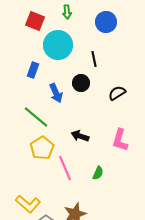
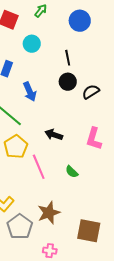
green arrow: (67, 12) -> (41, 11), turned -136
cyan circle: (58, 45) -> (32, 44), size x0.6
black circle: (81, 83) -> (68, 82), moved
green semicircle: (98, 173) -> (72, 172), turned 112

